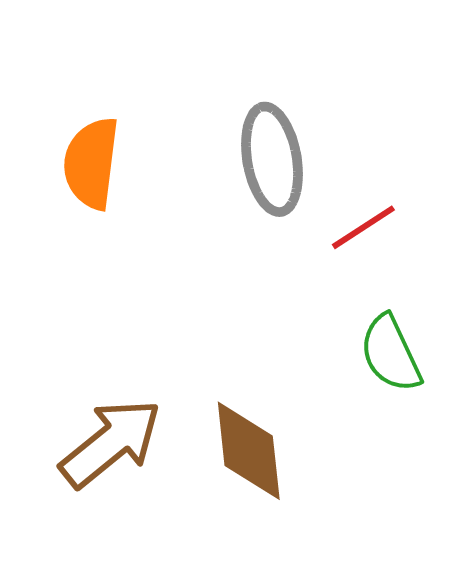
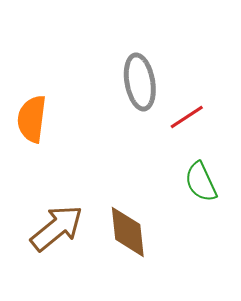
orange semicircle: (91, 163) -> (32, 119), moved

